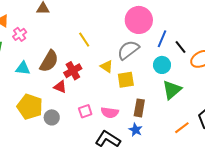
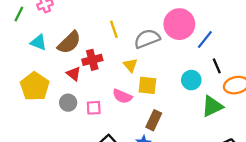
blue line: (162, 39) -> (205, 39), moved
gray semicircle: (128, 50) -> (147, 39), moved
green triangle: (172, 90) -> (212, 106), moved
pink semicircle: (110, 113) -> (122, 96), moved
gray circle: (52, 117) -> (68, 103), moved

